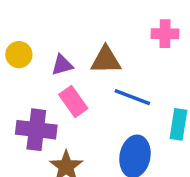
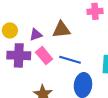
blue line: (132, 97) -> (70, 60), moved
purple cross: (36, 130) -> (19, 55), moved

